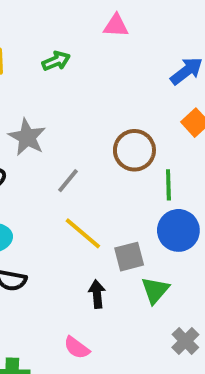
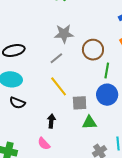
gray star: (27, 137) -> (64, 34), moved, turned 30
green triangle: (155, 290) -> (89, 123), turned 35
black arrow: (97, 294) -> (51, 121), moved

